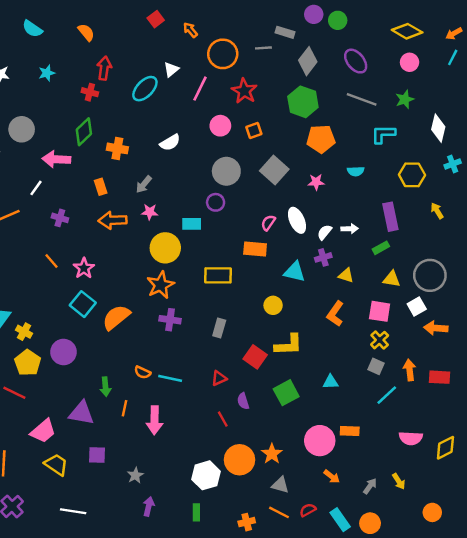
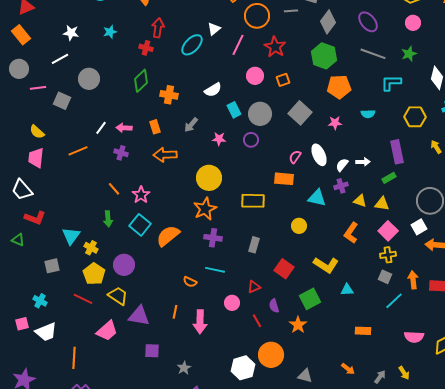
pink arrow: (56, 159) -> (124, 128), moved, size x0.7
pink star: (150, 212) -> (219, 139), moved
cyan rectangle: (192, 224) -> (234, 110), moved, turned 63
yellow triangle: (392, 279) -> (382, 204), moved
pink square: (380, 311) -> (388, 231), turned 36
yellow cross: (380, 340) -> (388, 255), turned 35
yellow L-shape: (289, 345) -> (326, 265), moved, turned 35
cyan line: (170, 378) -> (215, 270), moved
green arrow: (105, 387) -> (108, 219), moved
pink circle: (320, 441) -> (232, 303), moved, size x0.6
orange star: (272, 454) -> (298, 325), moved
yellow trapezoid: (56, 465) -> (118, 296), moved

